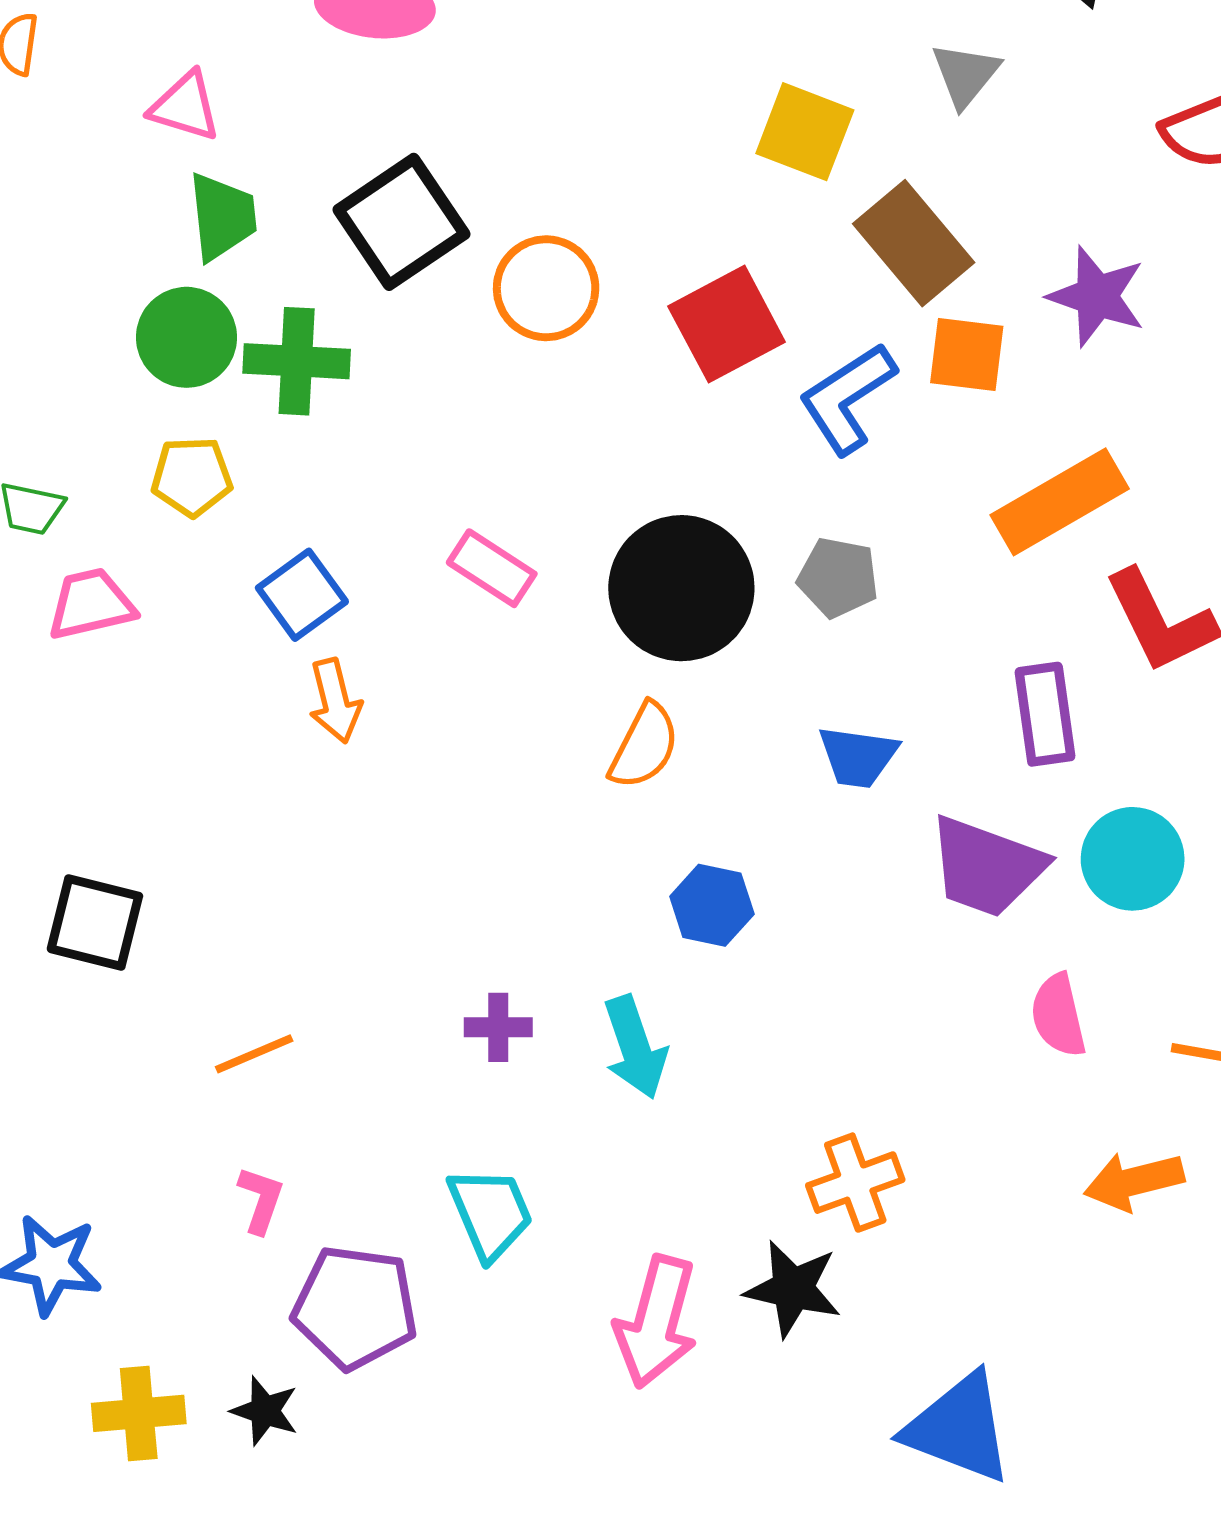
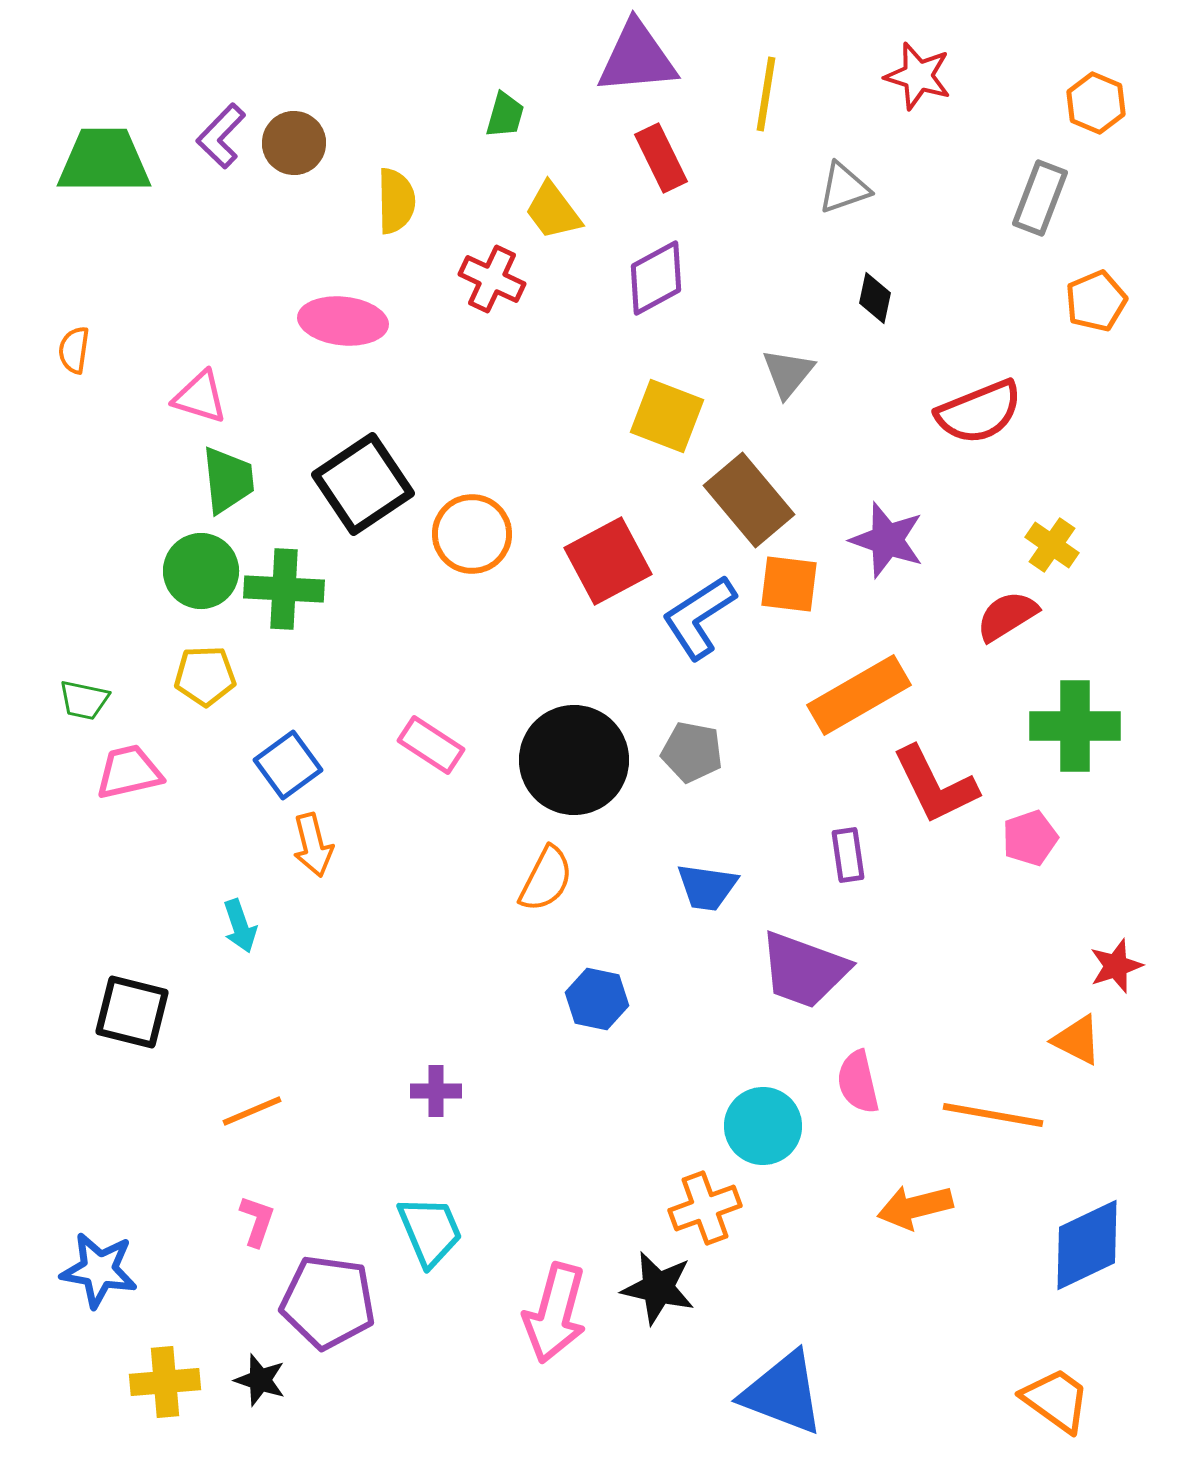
purple rectangle: (1045, 714) -> (848, 855), size x0.7
cyan circle: (1133, 859) -> (763, 1126), moved
cyan arrow: (635, 1047) -> (240, 926), moved, size x0.7

